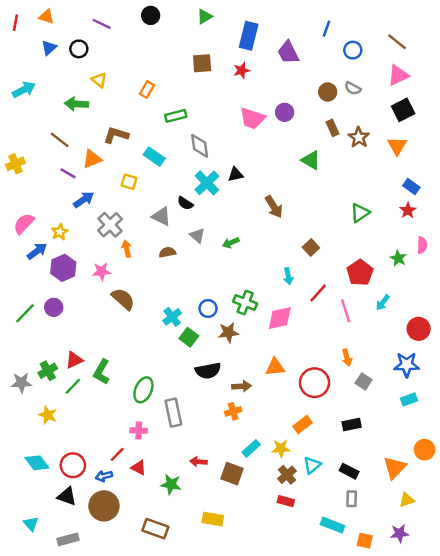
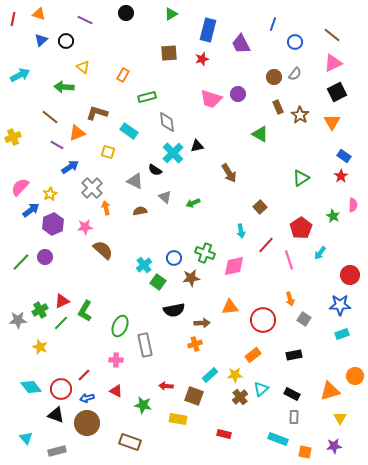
gray semicircle: (353, 88) -> (295, 74), turned -80
red line: (117, 454) -> (84, 375), moved
orange triangle: (395, 468) -> (330, 391), turned 30
yellow triangle: (407, 500) -> (340, 418), turned -40
red rectangle: (286, 501) -> (224, 434), moved
yellow rectangle: (213, 519) -> (178, 419), moved

